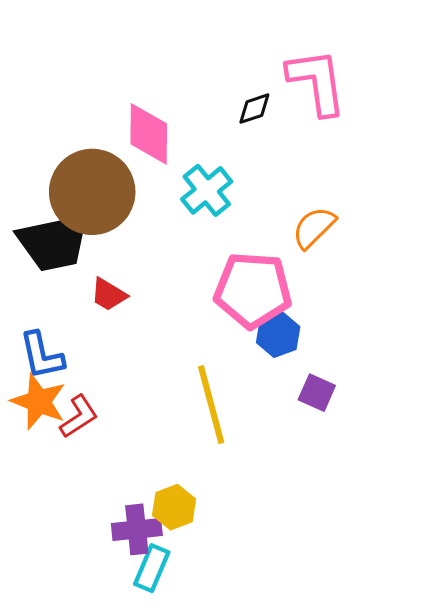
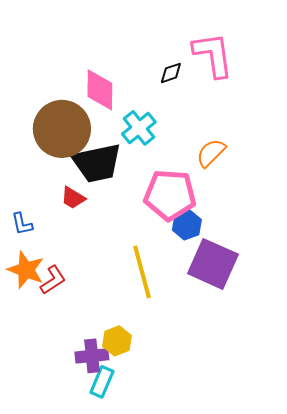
black trapezoid: (54, 242) -> (97, 163), moved
blue L-shape: (42, 355) -> (22, 224), moved, size x0.7
purple square: (317, 393) -> (213, 264), size x2.0

